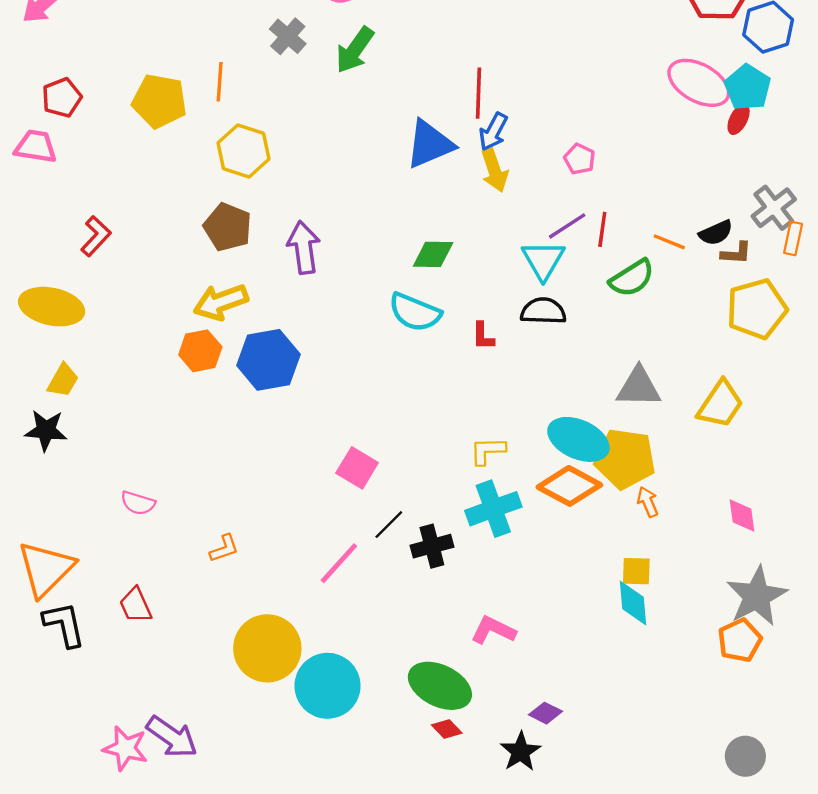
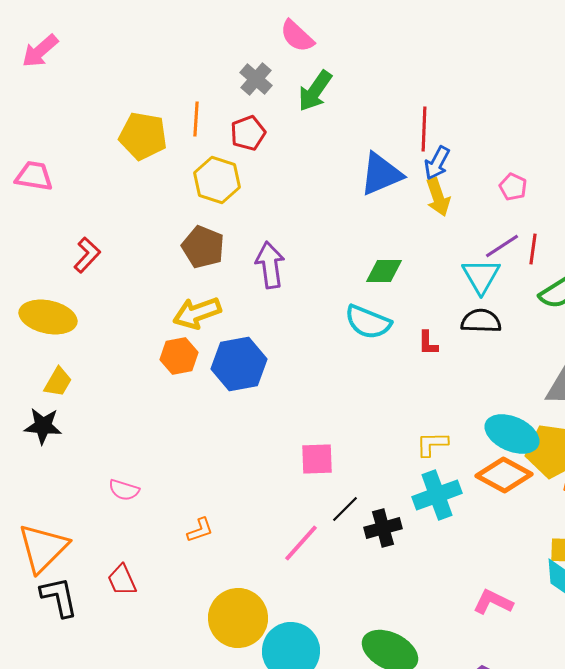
red pentagon: (62, 98) -> (248, 133), moved
pink square: (357, 468) -> (317, 459), turned -33
pink L-shape: (493, 630) -> (493, 602), moved

